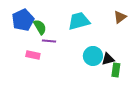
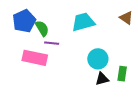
brown triangle: (120, 17) -> (126, 18), turned -48
pink rectangle: (33, 55) -> (35, 58), size x1.6
black triangle: (108, 59) -> (102, 79), moved

